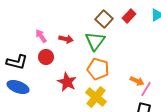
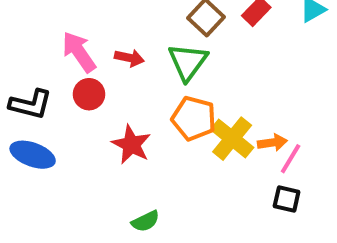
pink arrow: (41, 36) -> (79, 52), size x1.5
orange arrow: (137, 81) -> (272, 143), turned -32
yellow cross: (96, 97) -> (232, 139), moved

